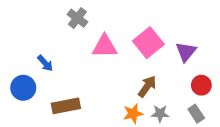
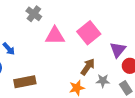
purple triangle: (186, 52) -> (118, 50), moved
gray star: (160, 114) -> (103, 81), moved

